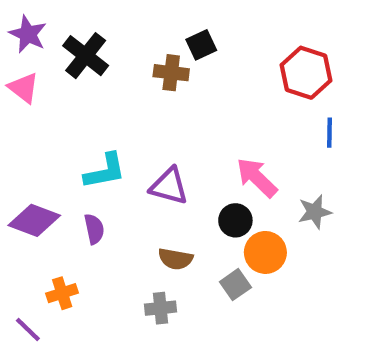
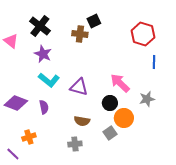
purple star: (28, 34) -> (43, 54), moved
cyan L-shape: (105, 171) -> (49, 80), turned 50

